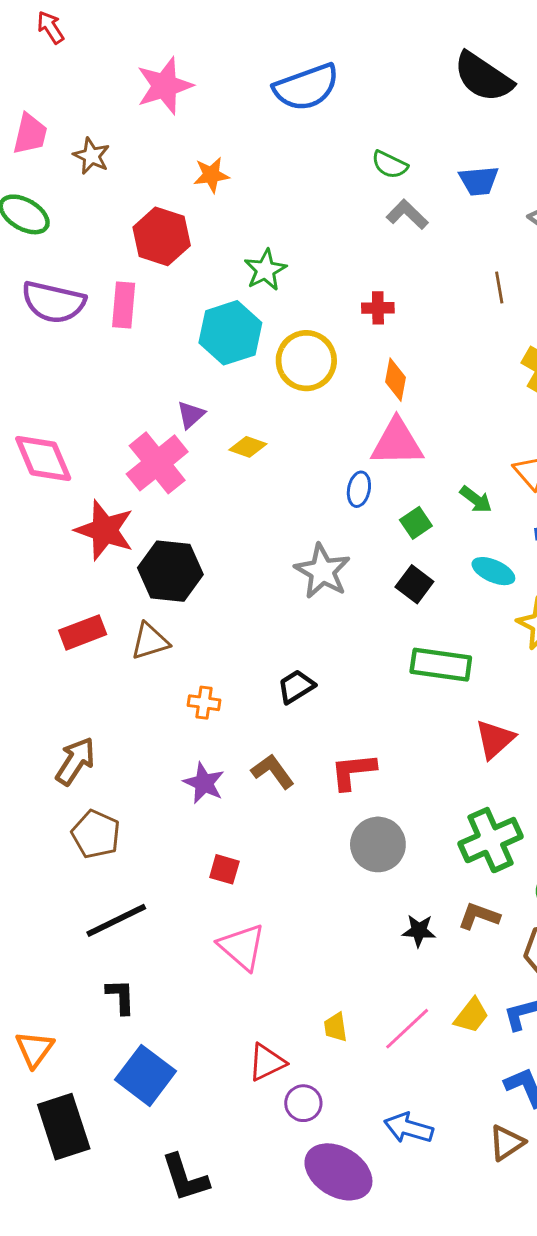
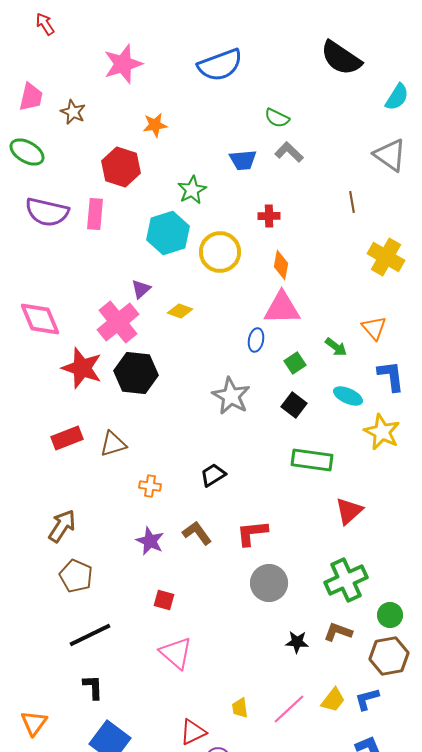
blue trapezoid: (479, 181) -> (243, 160), moved
black hexagon: (170, 571) -> (136, 373), moved

